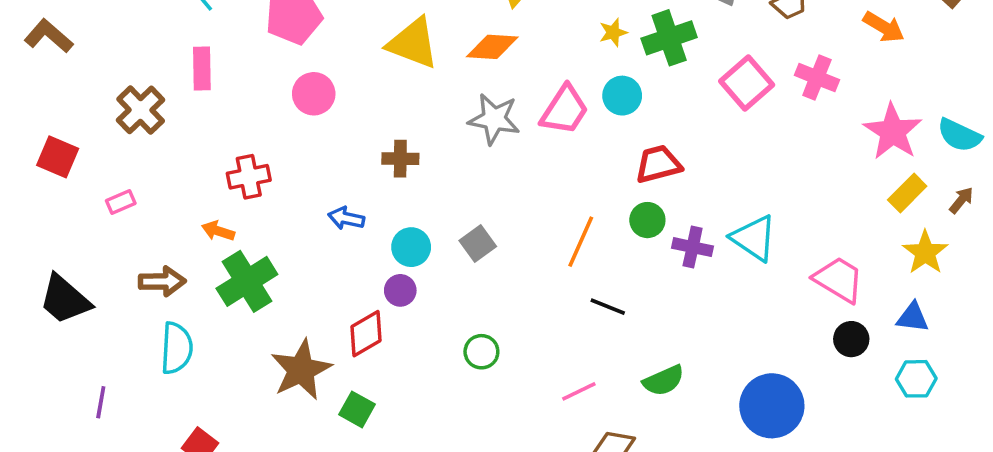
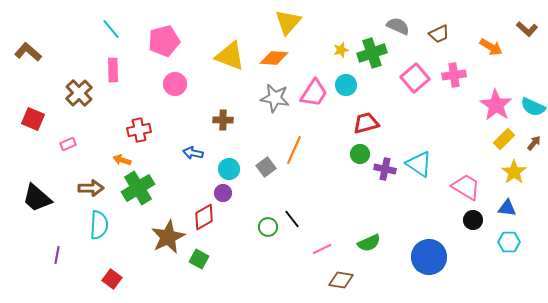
pink cross: (817, 78) -> (454, 75), turned -30
orange line: (581, 242) -> (294, 150), moved
black line: (608, 307) -> (292, 219), moved, turned 30

